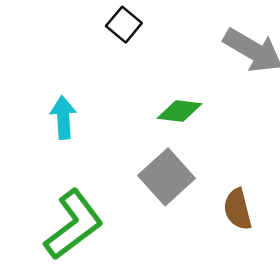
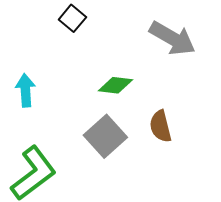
brown semicircle: (238, 209) -> (160, 126), moved

